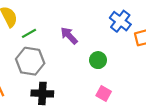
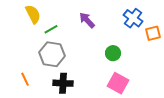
purple arrow: (69, 36) -> (87, 20), moved
pink square: (104, 93) -> (118, 83), size x1.5

